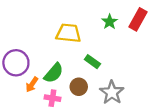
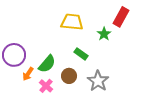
green star: (110, 22) -> (104, 34), moved
yellow trapezoid: (68, 33) -> (72, 22), moved
pink cross: (52, 98) -> (46, 86), turned 32

